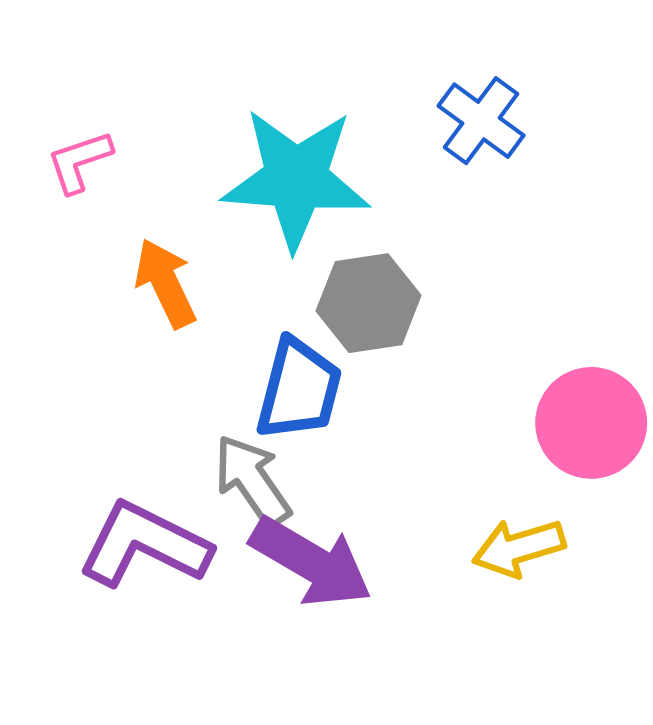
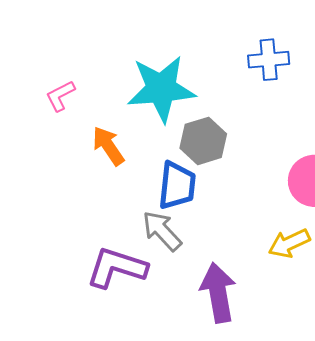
blue cross: (481, 121) -> (269, 60), moved, turned -33
purple arrow: (311, 562) -> (218, 293), moved, turned -122

